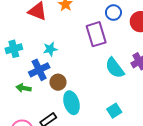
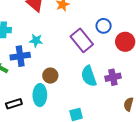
purple rectangle: (96, 34) -> (82, 40), turned -40
brown circle: (58, 82) -> (50, 76), moved

